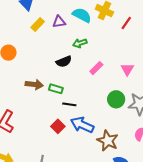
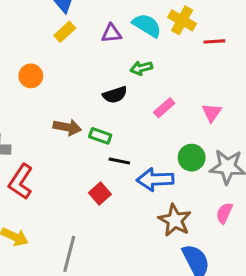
red line: (126, 23) -> (214, 41), turned 48
yellow rectangle: (38, 25) -> (65, 32), moved
blue arrow: (82, 125) -> (155, 179), moved, turned -30

